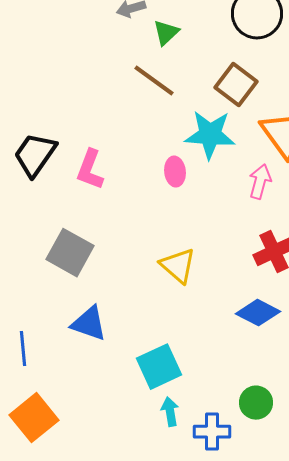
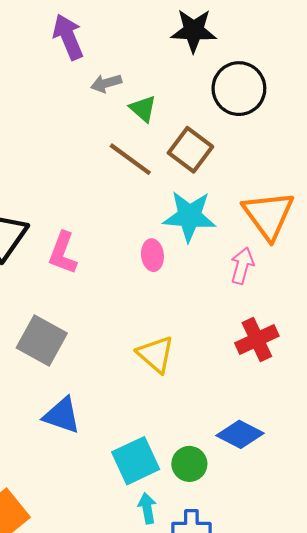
green triangle: (166, 33) -> (143, 109), turned -36
brown square: (236, 85) -> (190, 150), moved
blue diamond: (258, 313) -> (240, 434), moved
green circle: (256, 403) -> (189, 464), moved

